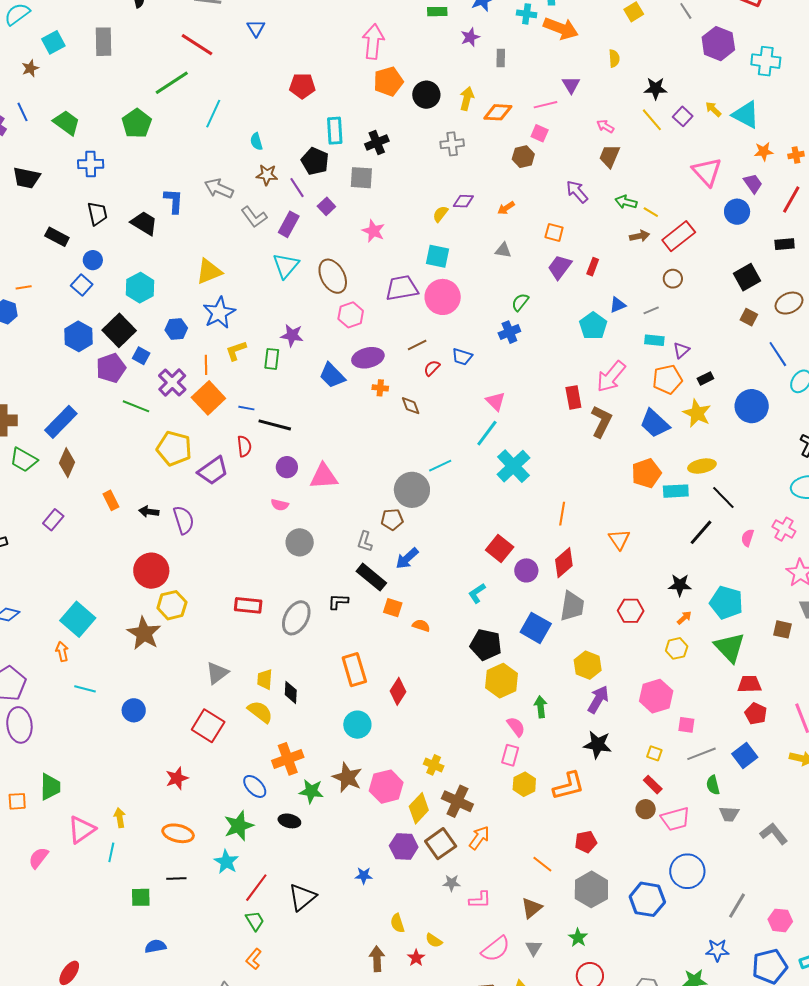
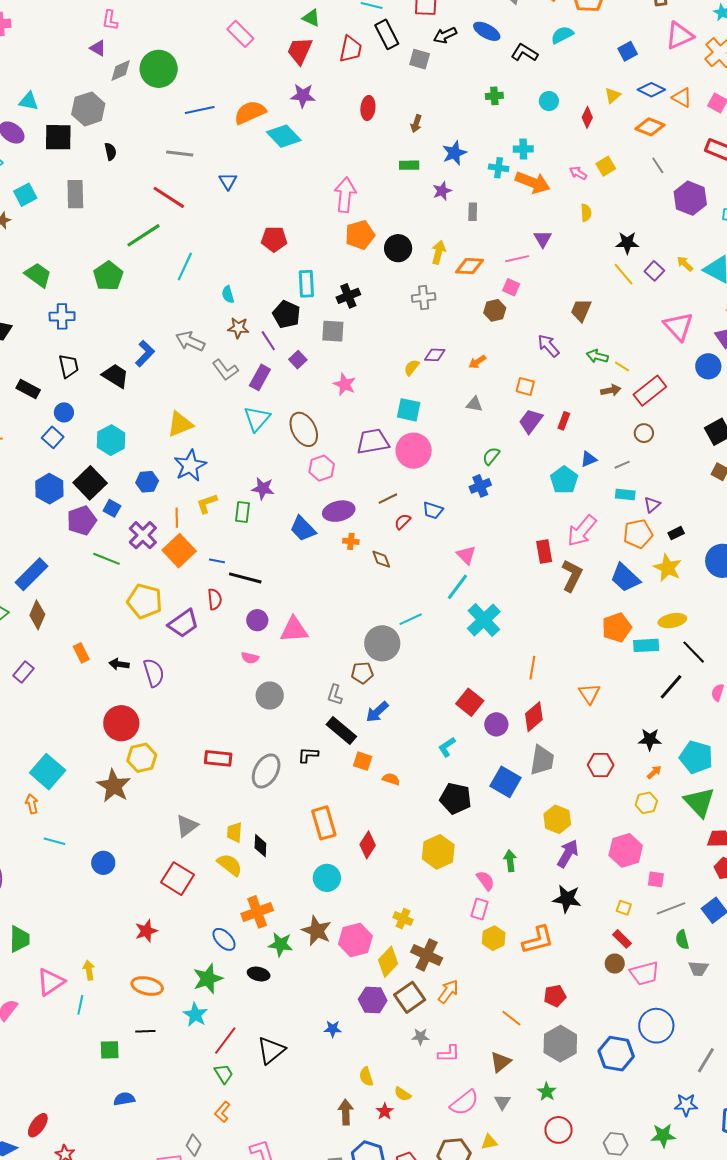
pink arrow: (605, 126) -> (578, 173), moved
blue L-shape: (174, 201) -> (145, 354), turned 40
yellow hexagon: (502, 681) -> (438, 852), moved

